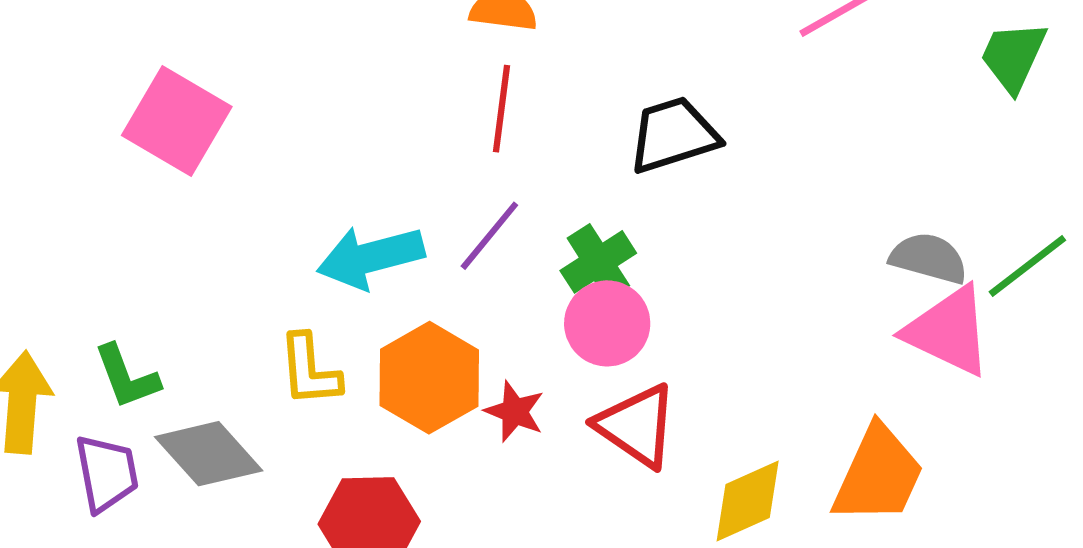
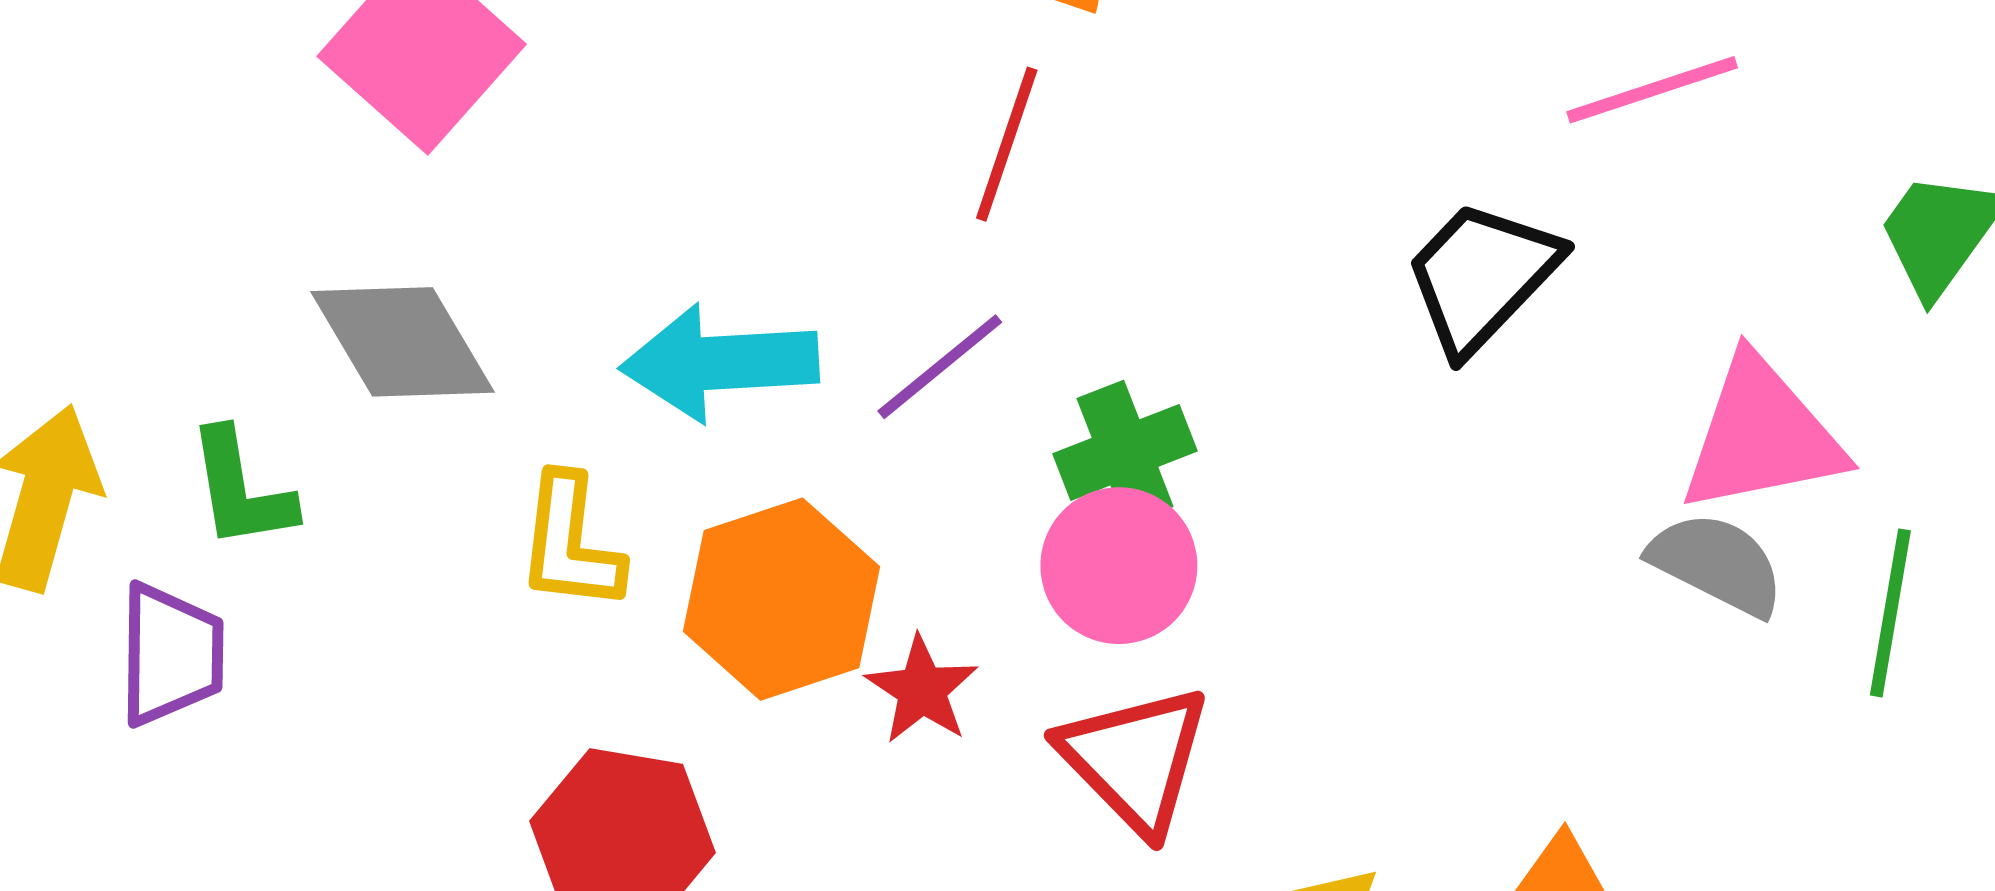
black trapezoid: (673, 135) -> (1482, 276), moved, turned -40
green line: (1027, 266) -> (1890, 613), turned -54
pink triangle: (948, 331) -> (1762, 436), moved, turned -48
gray diamond: (209, 454) -> (402, 342), moved

